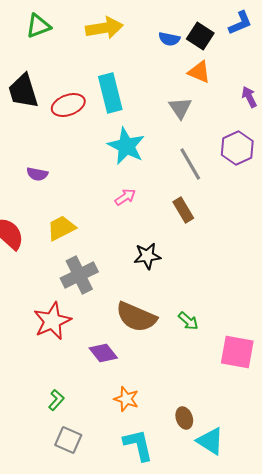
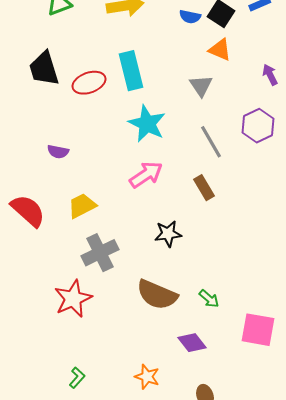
pink arrow: (125, 197) -> (146, 175), size x1.6
purple diamond: (103, 353) -> (192, 343), moved

